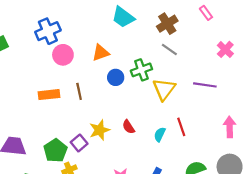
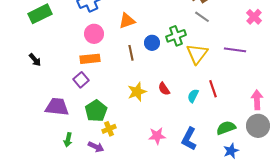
orange triangle: (101, 53) -> (127, 21), moved
pink circle: (63, 55) -> (94, 34), moved
brown line: (79, 91) -> (131, 53), moved
pink arrow: (230, 127) -> (257, 100), moved
purple square: (79, 143) -> (81, 80), moved

